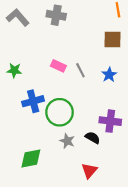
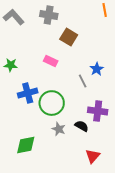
brown square: (112, 39) -> (69, 37), moved, turned 30
gray line: (80, 70) -> (83, 81), moved
red triangle: (89, 171) -> (93, 156), moved

